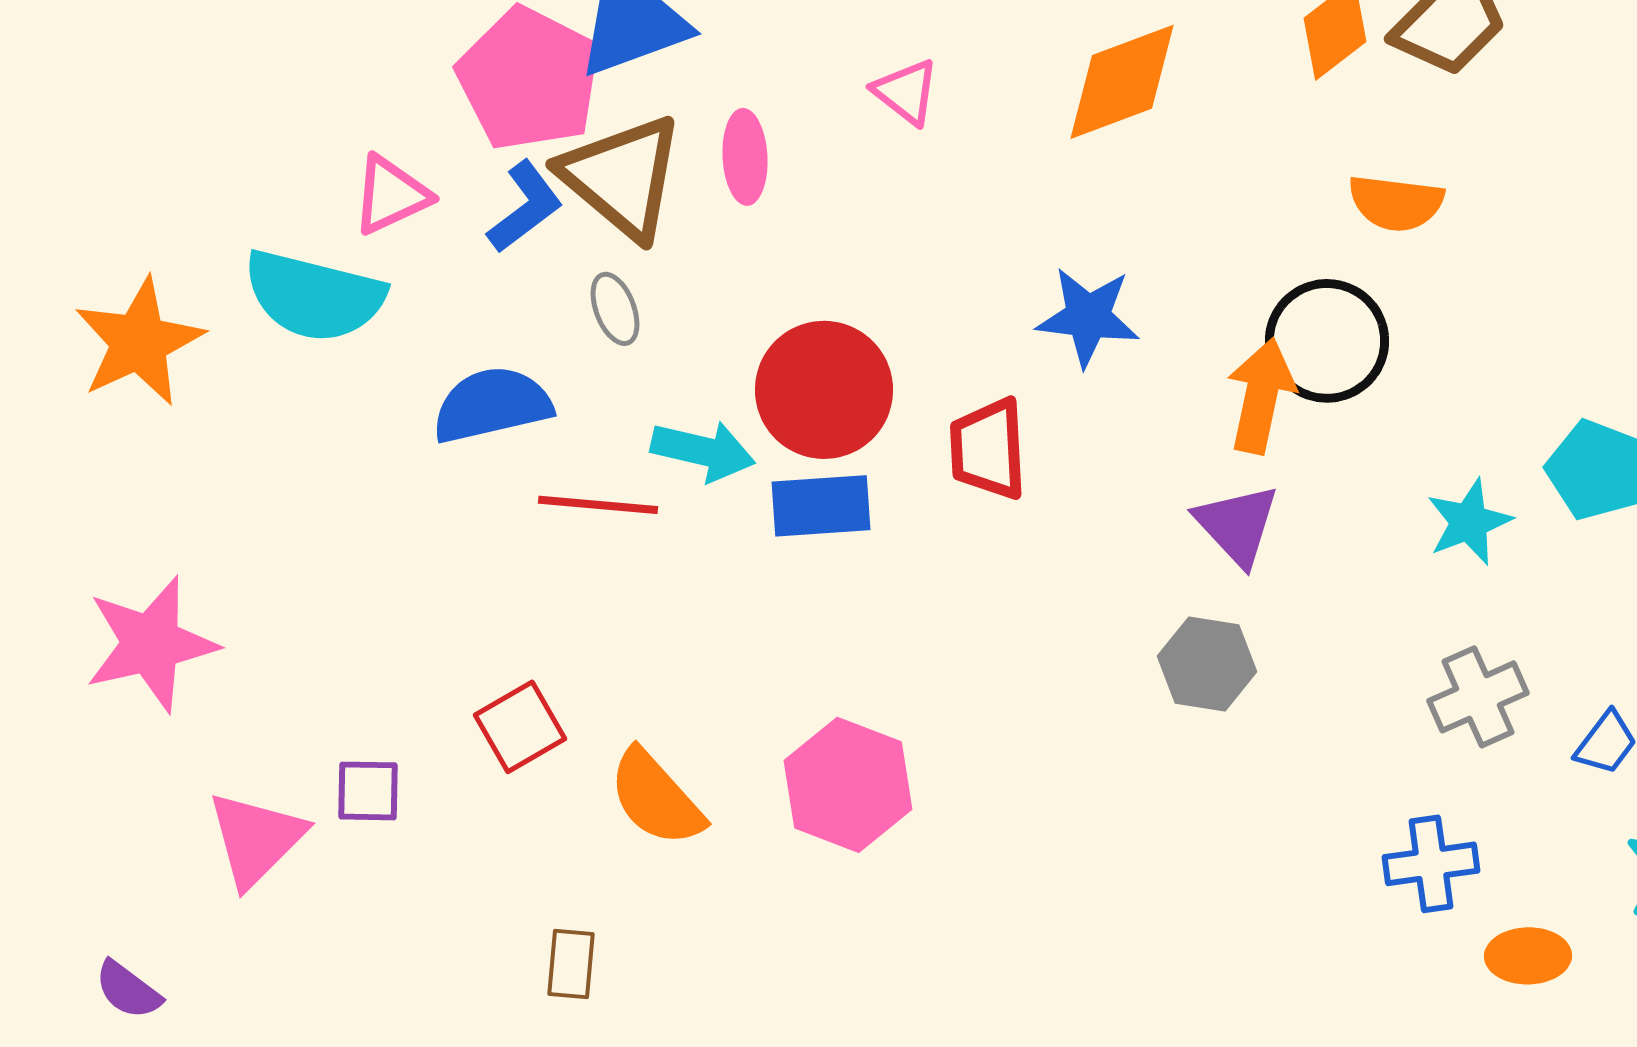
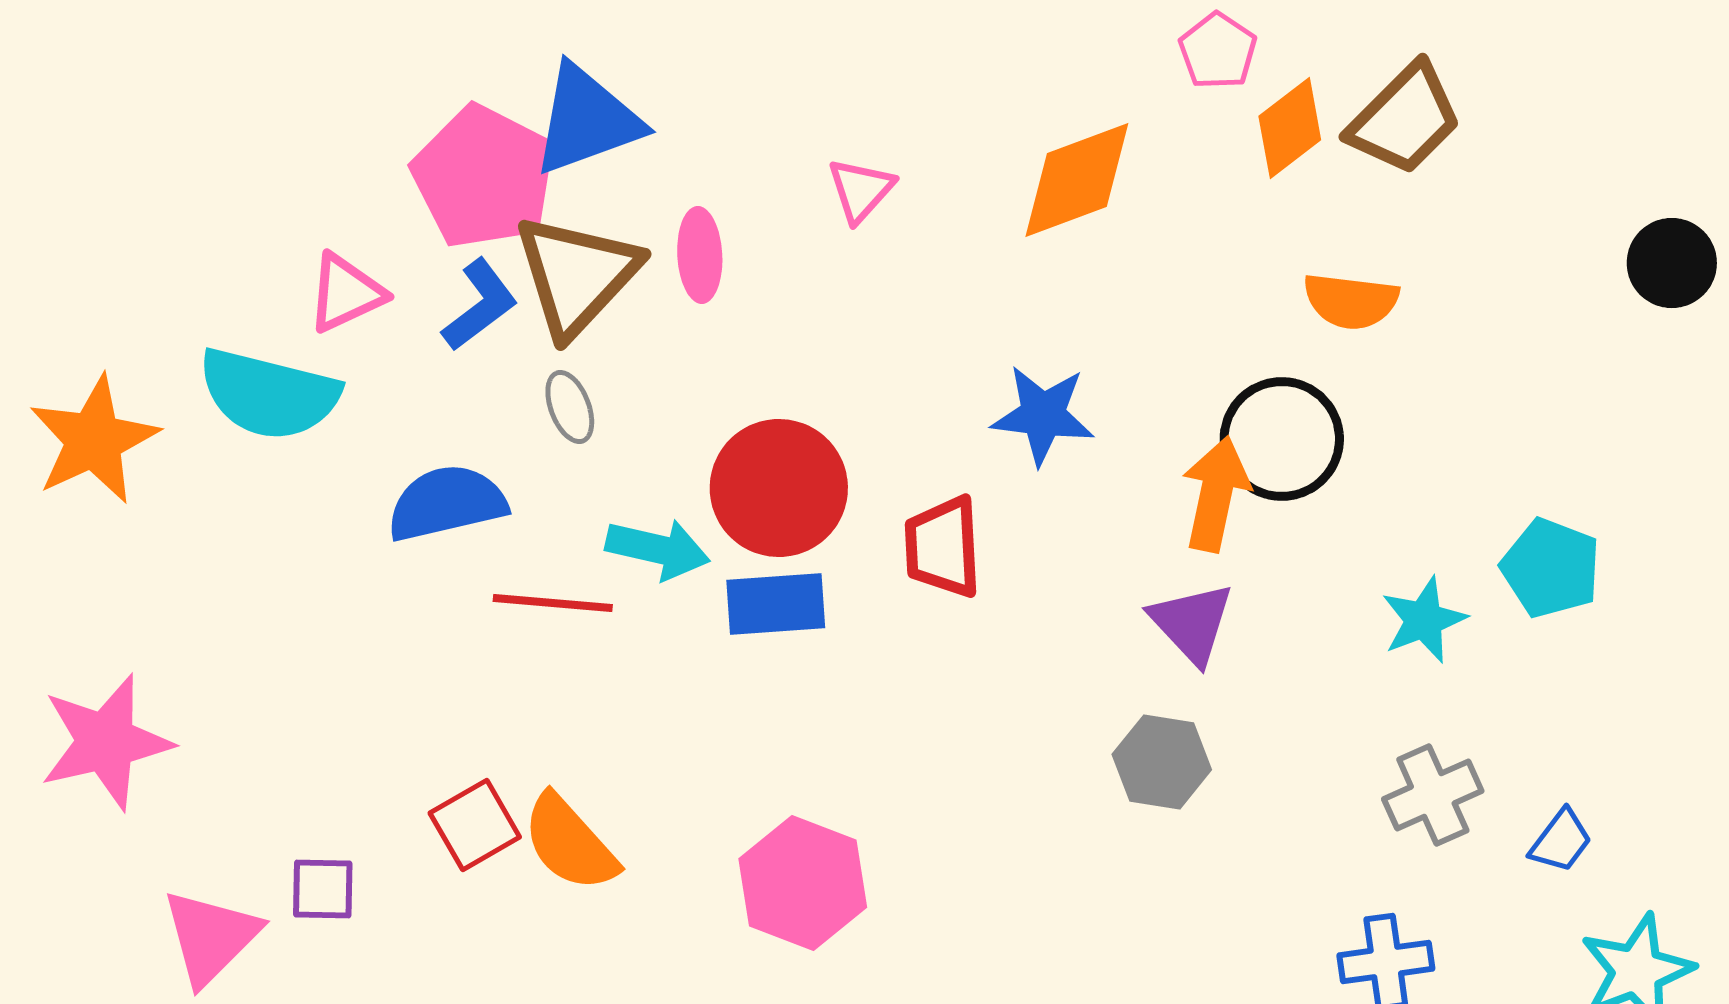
pink triangle: (906, 92) -> (861, 190), turned 34
brown triangle: (622, 177) -> (577, 275), turned 33
orange semicircle: (656, 798) -> (570, 843), moved

